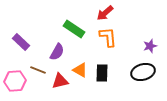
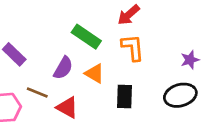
orange triangle: (80, 70) -> (95, 73), moved
red triangle: (60, 81) -> (67, 107), turned 42

